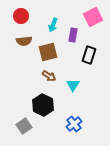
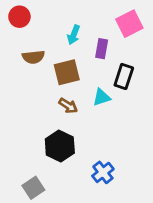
red circle: (21, 16) -> (19, 17), moved
cyan triangle: (73, 85) -> (102, 97), moved, turned 40
gray square: (24, 126) -> (33, 188), moved

